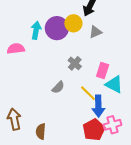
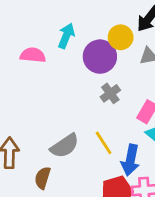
purple circle: (57, 28) -> (100, 57), moved
gray semicircle: (58, 87) -> (65, 146), moved, size x1.5
yellow line: (88, 93) -> (104, 143), moved

